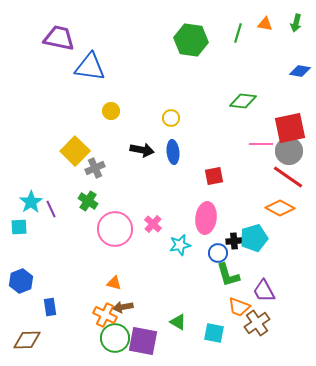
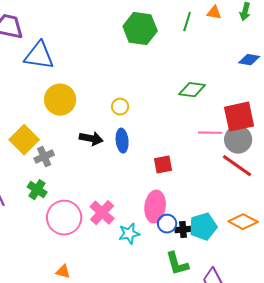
yellow circle: (111, 111) -> (60, 100), size x1.8
orange diamond: (280, 208) -> (243, 222), moved
pink cross: (153, 224) -> (102, 213), size x1.4
blue circle: (218, 253) -> (167, 224), moved

